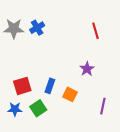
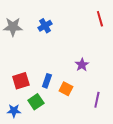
blue cross: (37, 28) -> (45, 26), moved
red line: (95, 31) -> (100, 19), moved
blue star: (15, 109) -> (14, 111), moved

